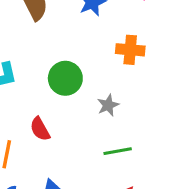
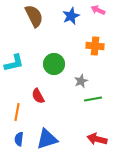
green line: (118, 151) -> (93, 99), moved

